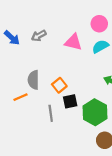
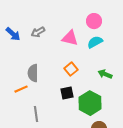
orange square: (59, 85) -> (71, 69), moved
gray line: (51, 113) -> (36, 114), moved

